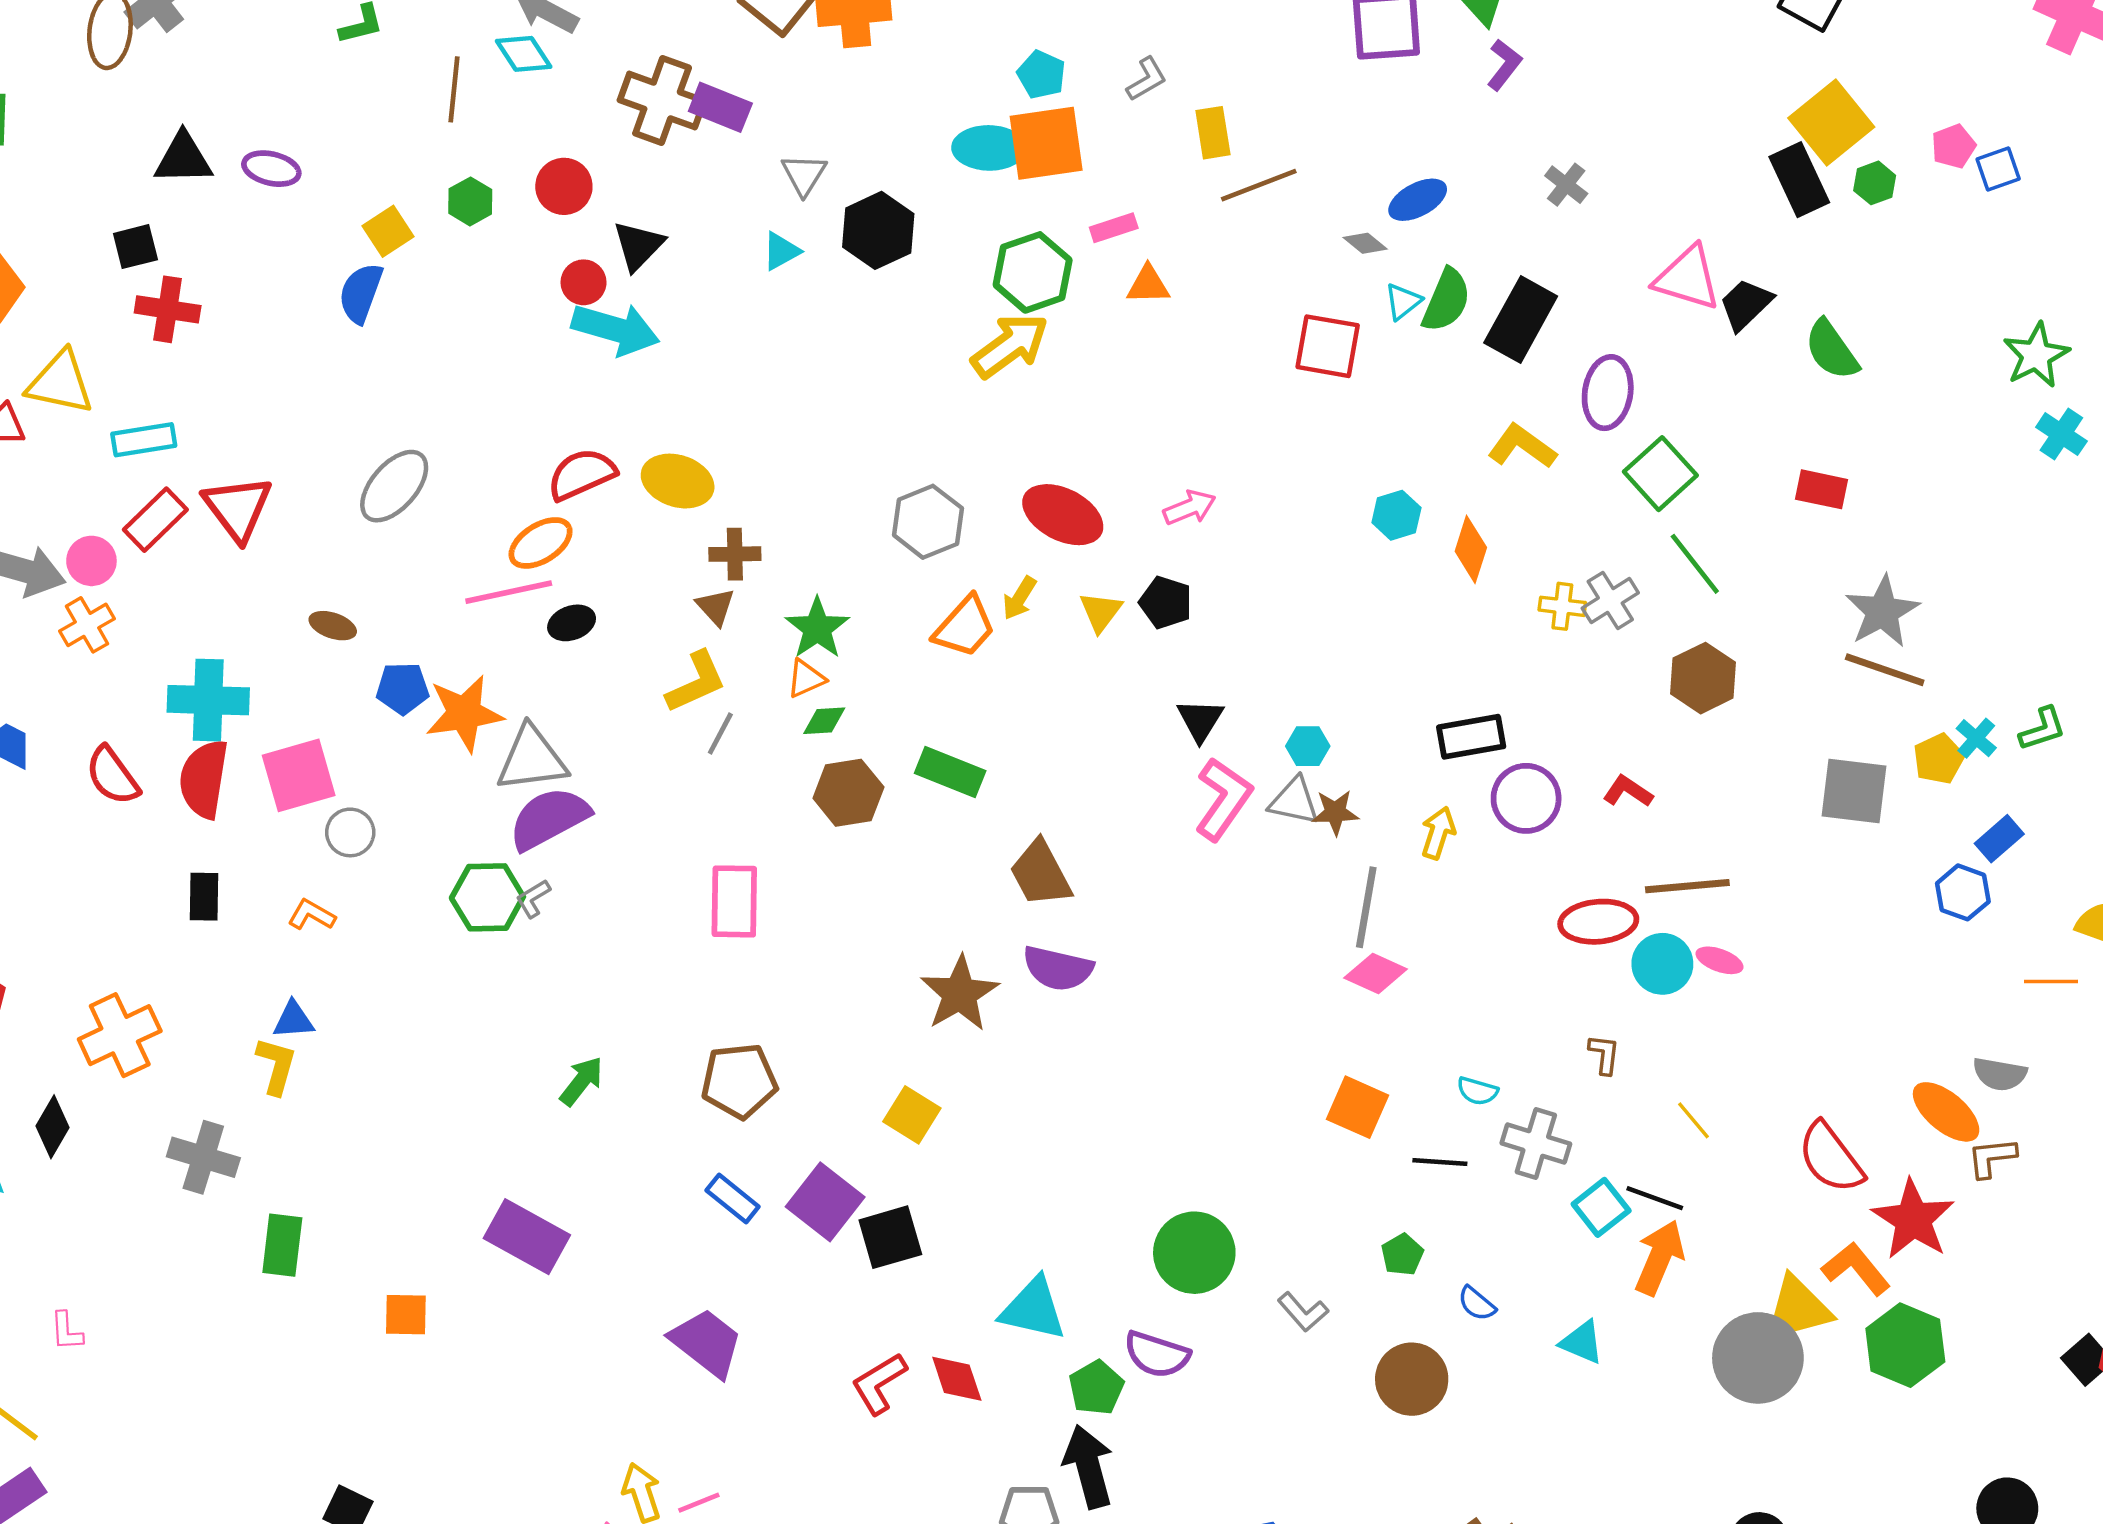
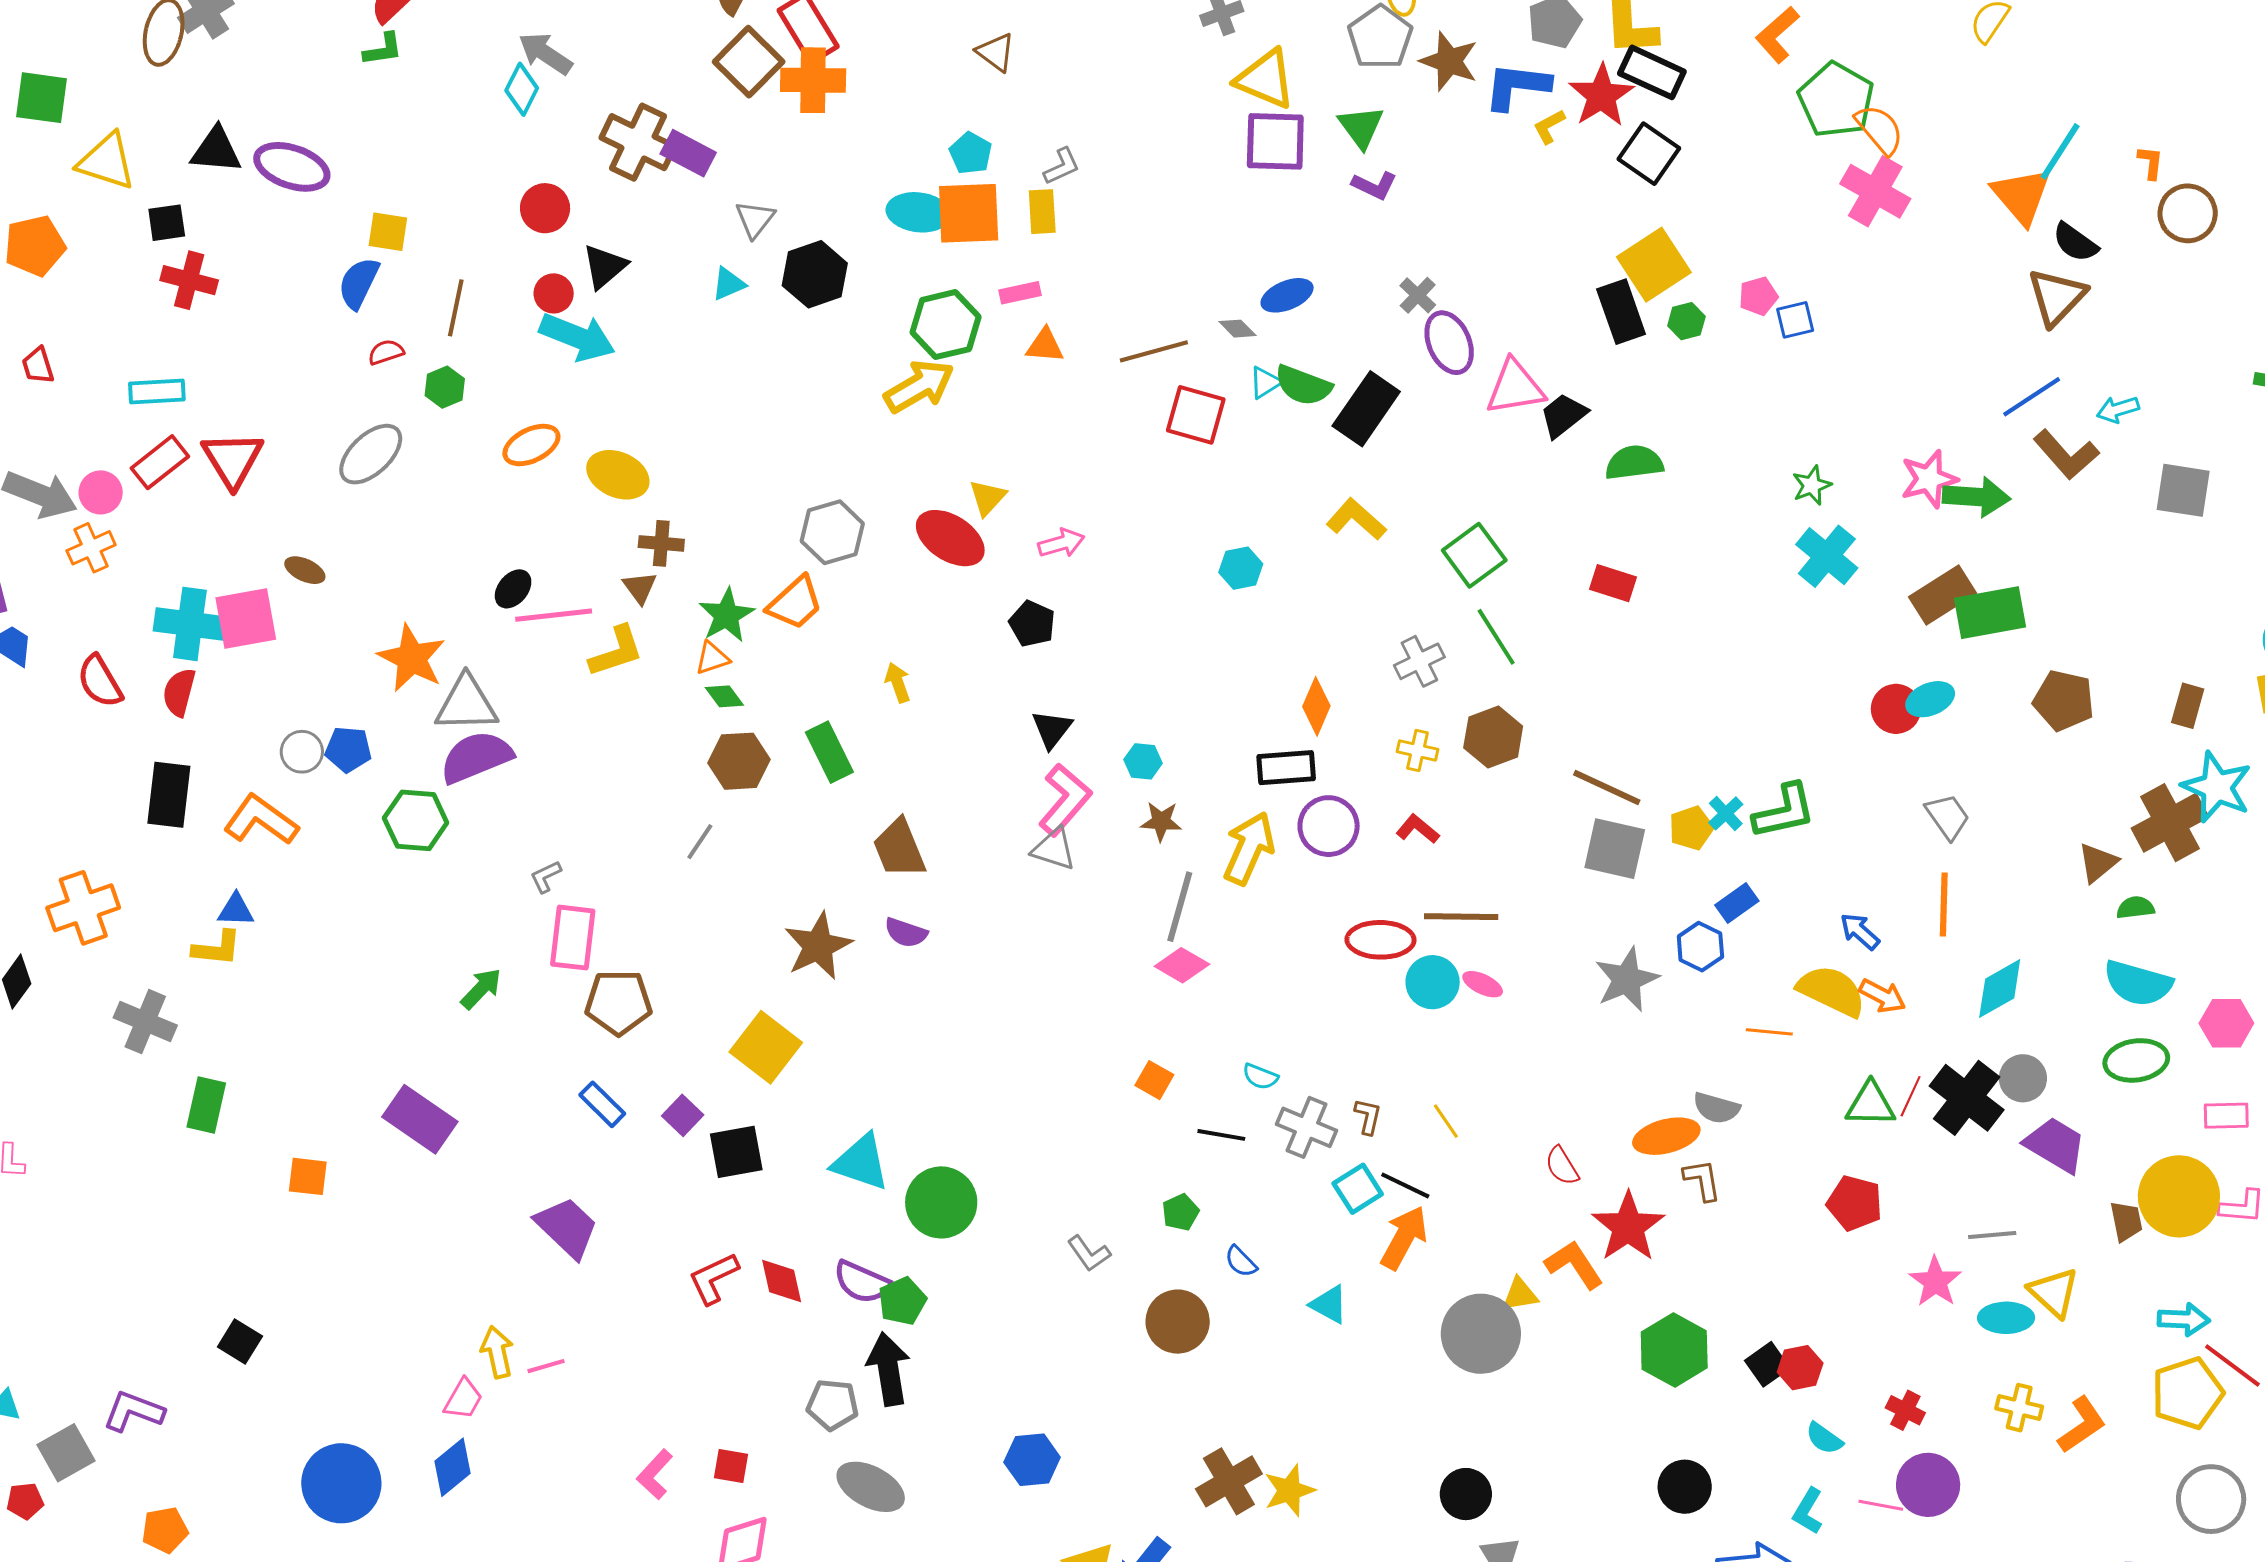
cyan diamond: (524, 54) -> (522, 89), turned 54
purple L-shape: (1504, 65) -> (1374, 185), turned 72
brown line: (454, 89) -> (456, 308), moved
yellow rectangle: (1213, 133) -> (1042, 212), moved
purple ellipse: (271, 169) -> (292, 167), size x1.5
brown line: (1259, 185) -> (1154, 351), moved
green hexagon: (470, 201) -> (445, 387), moved
yellow square: (388, 231) -> (388, 232), turned 36
pink triangle: (1687, 278) -> (1515, 387), turned -32
green semicircle: (1446, 300) -> (1303, 385), turned 82
green semicircle: (1832, 350) -> (1634, 463), turned 112
green star: (2036, 355) -> (1812, 485), size x0.7
yellow triangle: (60, 383) -> (106, 161), moved
purple ellipse: (1608, 393) -> (1449, 343), moved, turned -38
cyan cross: (2061, 434) -> (1827, 556), size x1.4
red semicircle: (582, 474) -> (386, 352), moved, size x0.6
orange ellipse: (541, 543) -> (531, 445), moved
orange diamond: (1471, 549) -> (1316, 706), moved
pink line: (509, 592) -> (554, 615), moved
yellow arrow: (1019, 598) -> (898, 683), moved, turned 123
yellow cross: (1562, 606) -> (1417, 751), moved
gray star: (1882, 611) -> (1627, 979), moved
yellow triangle: (1101, 612) -> (987, 498), moved
black ellipse: (572, 623) -> (513, 589), turned -36
orange trapezoid: (965, 627) -> (795, 603), moved
brown line: (1885, 670) -> (1607, 788), moved
blue pentagon: (403, 688) -> (348, 749), moved
orange star: (464, 713) -> (412, 658), turned 30
green diamond: (824, 721) -> (724, 696), turned 51
green L-shape: (2043, 729) -> (1784, 811), size x1.5
gray line: (720, 734) -> (700, 842), moved
green rectangle: (950, 772) -> (829, 752), turned 36
pink square: (299, 775) -> (246, 619), moved
red semicircle: (204, 779) -> (179, 692), size x0.7
gray triangle: (1294, 801) -> (1054, 849), moved
yellow arrow: (1438, 833) -> (1249, 848), size x1.6
black rectangle: (204, 897) -> (169, 795), size x1.5
gray L-shape: (533, 898) -> (546, 877), moved
pink rectangle: (734, 901) -> (573, 938), moved
orange L-shape: (311, 915) -> (261, 820), size x1.8
purple semicircle: (1058, 968) -> (906, 933), size x0.7
brown L-shape: (1604, 1054) -> (1368, 1116), moved
yellow L-shape: (276, 1066) -> (217, 948), turned 74
orange square: (1357, 1107) -> (1154, 1080), size x0.7
orange ellipse: (1946, 1112) -> (1666, 1136), turned -60
yellow square: (912, 1115) -> (766, 1047), size x1.4
red semicircle: (1831, 1158) -> (1562, 1166), size x0.6
brown L-shape: (1992, 1158) -> (1702, 1180), turned 81
purple square: (825, 1202) -> (683, 1115), size x0.6
green circle: (1194, 1253) -> (941, 1202), moved
cyan triangle: (1033, 1309) -> (861, 1162), moved
yellow triangle: (1798, 1309) -> (1520, 1294), size x0.6
green hexagon: (1905, 1345) -> (1674, 1350), moved
purple semicircle: (1157, 1354) -> (862, 1282), moved

